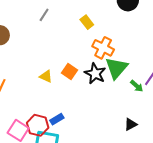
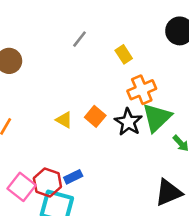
gray line: (44, 15) -> (80, 39), moved
orange cross: (103, 48) -> (142, 90), turned 35
black triangle: (131, 124) -> (168, 193), size x1.6

